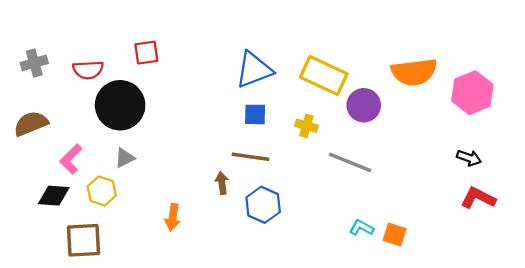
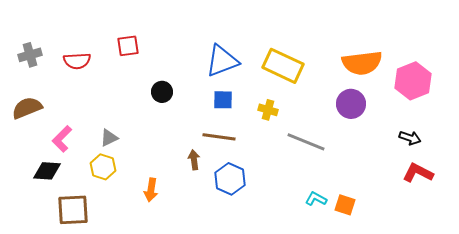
black circle: (120, 105) -> (162, 92), moved, size x0.5
purple circle: (364, 105) -> (351, 104), moved
yellow hexagon: (102, 191) -> (103, 167), moved

